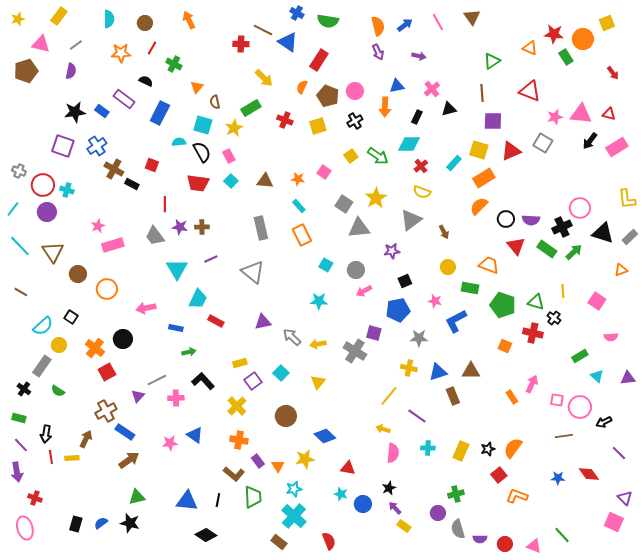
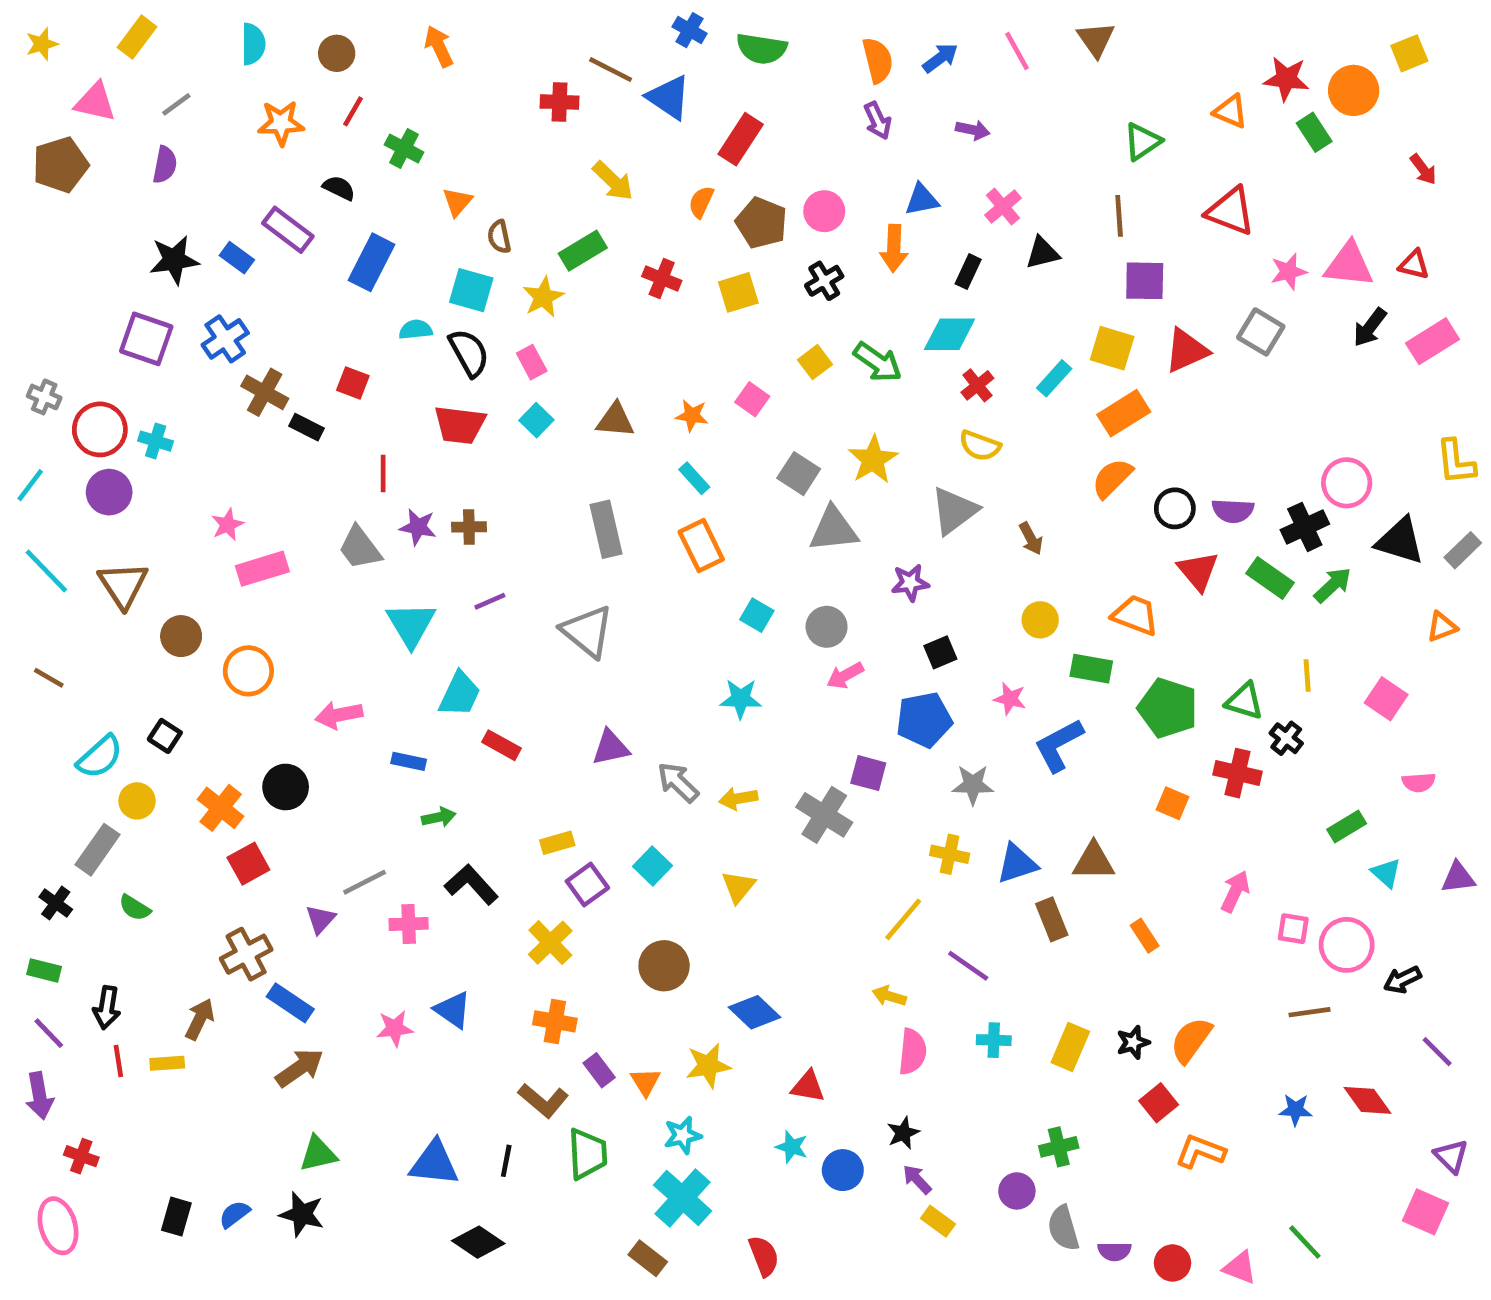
orange rectangle: (512, 397) -> (1145, 936), moved

